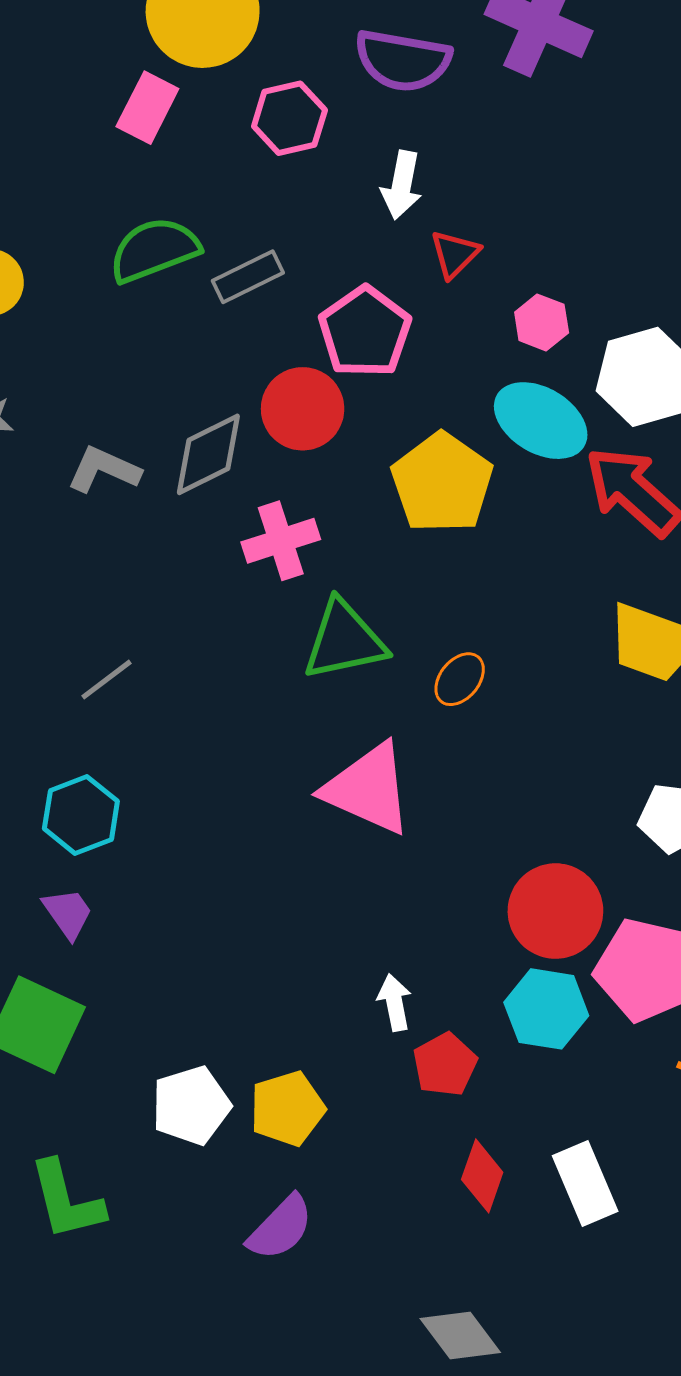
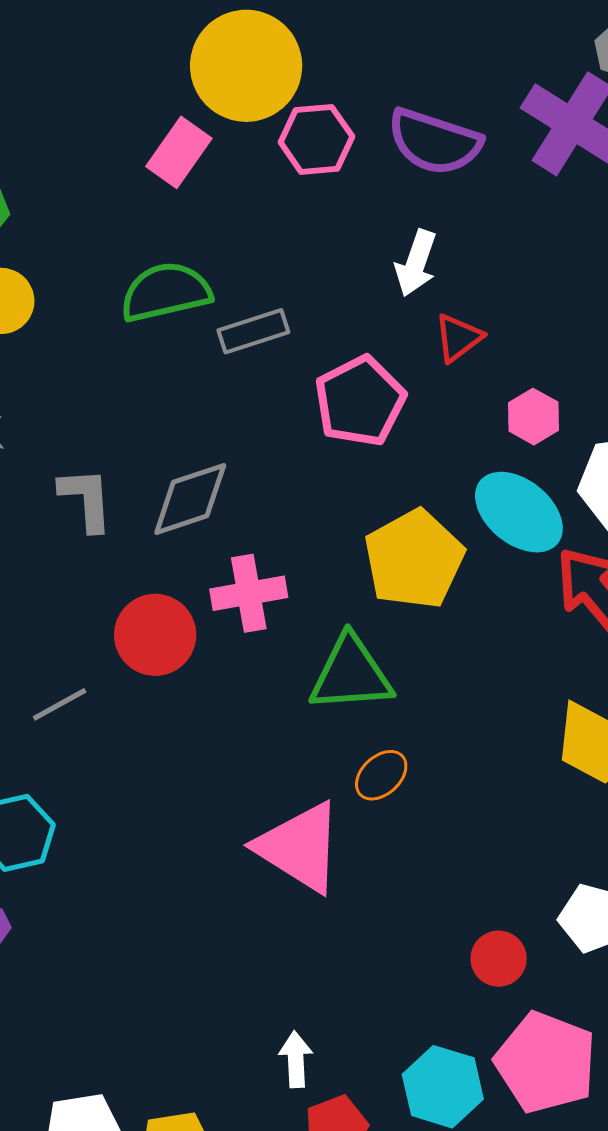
pink hexagon: (289, 118) -> (316, 139), moved
red circle: (303, 409) -> (155, 635), moved
gray L-shape: (104, 470) -> (86, 499), turned 54
green triangle: (344, 640) -> (351, 674), moved
orange ellipse: (460, 679) -> (381, 775), moved
red circle: (555, 911) -> (499, 959), moved, size x0.6

